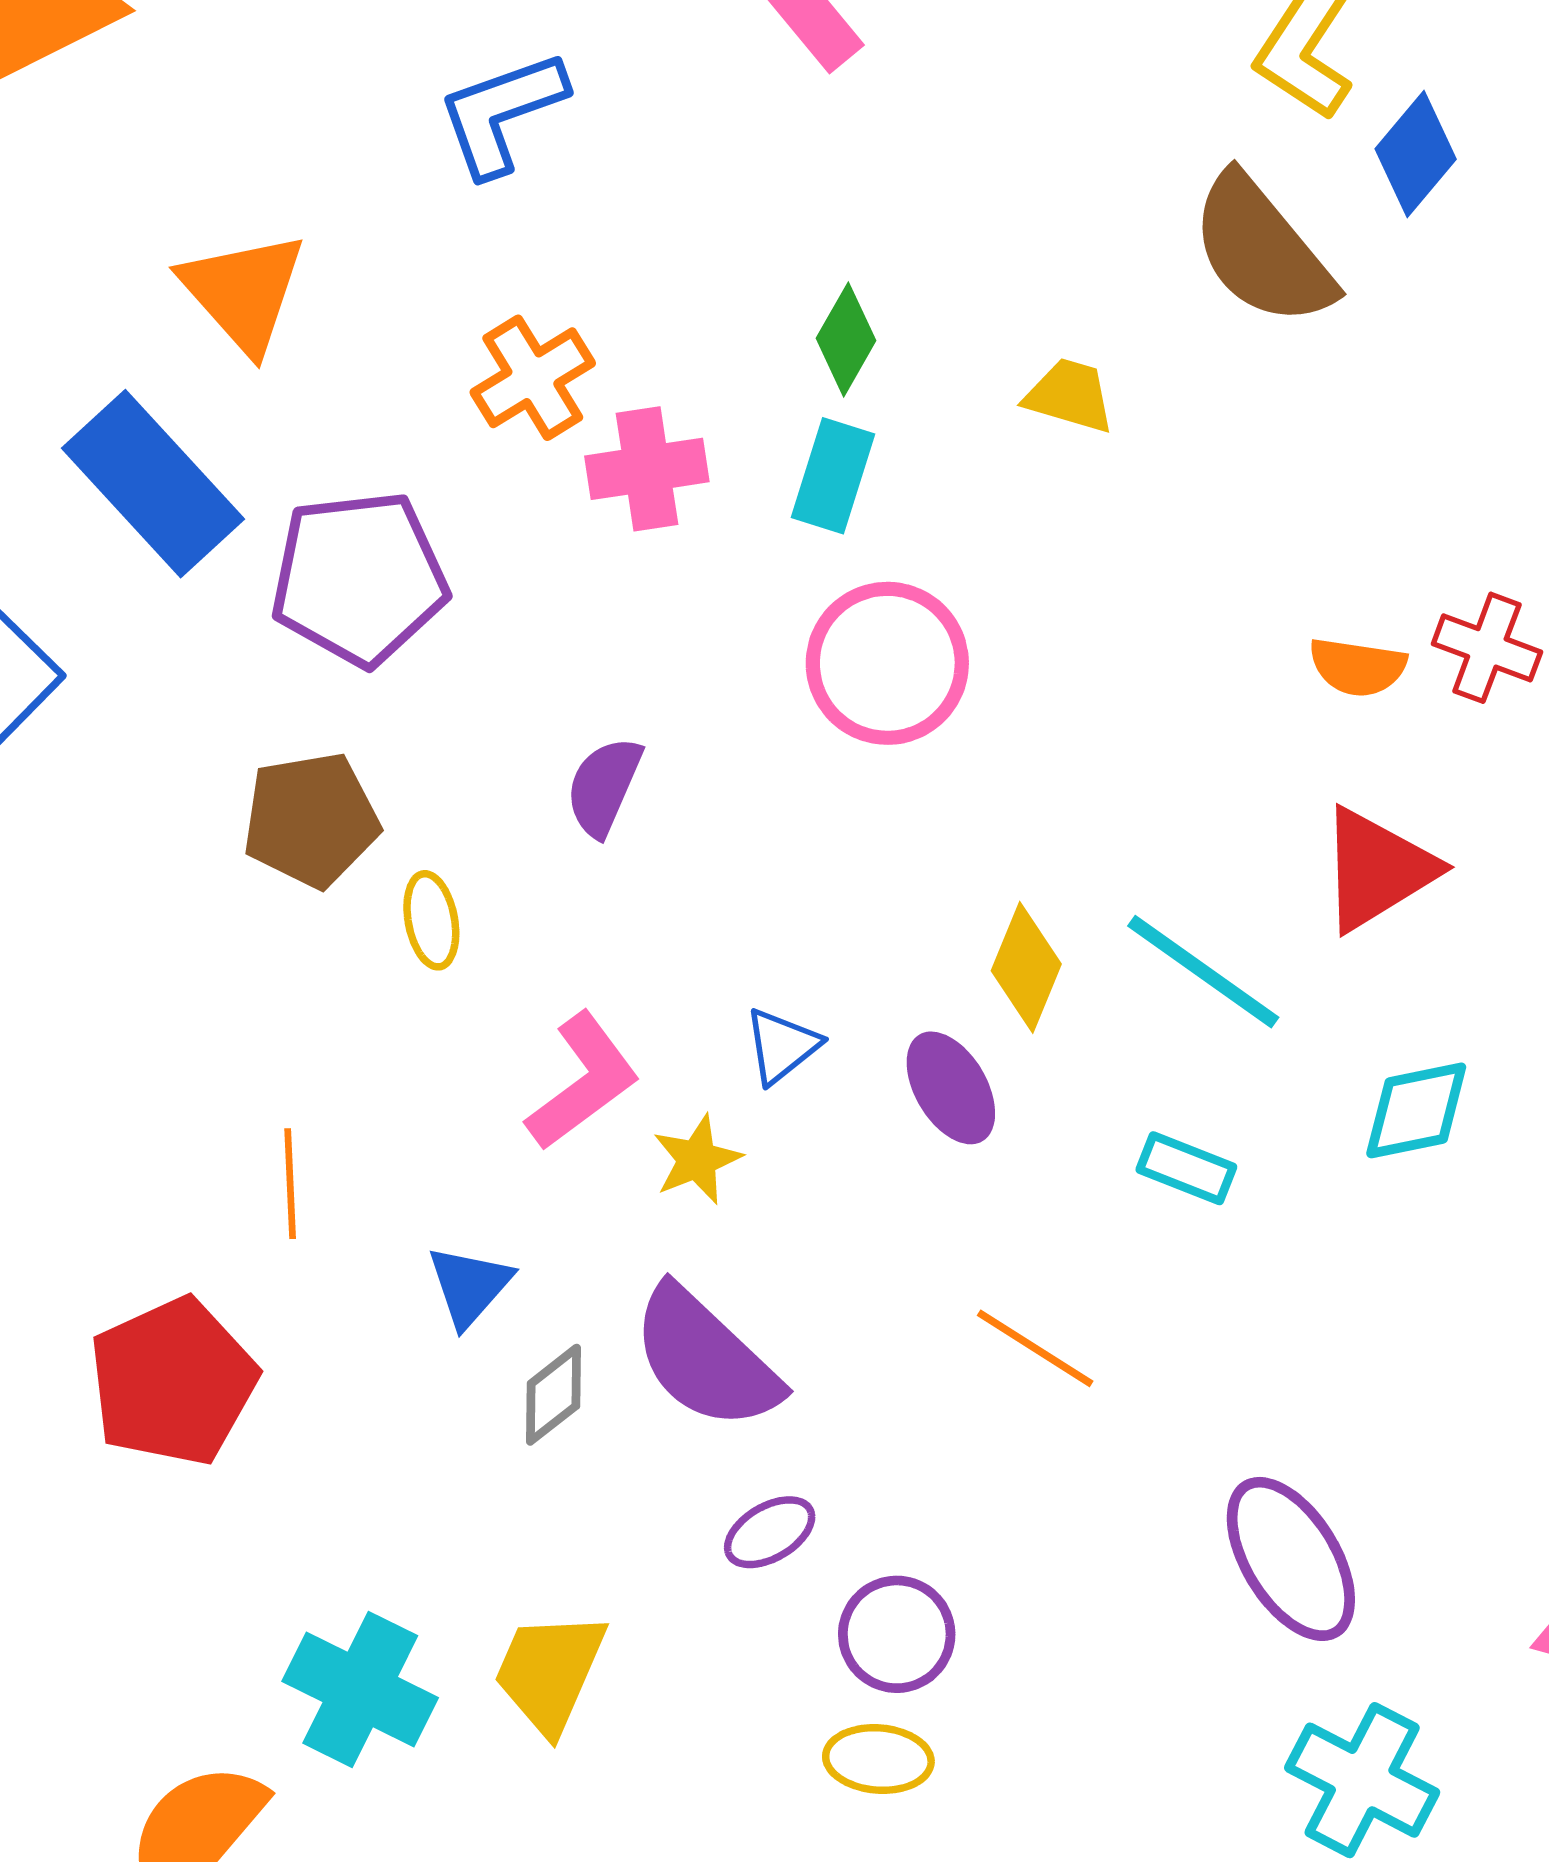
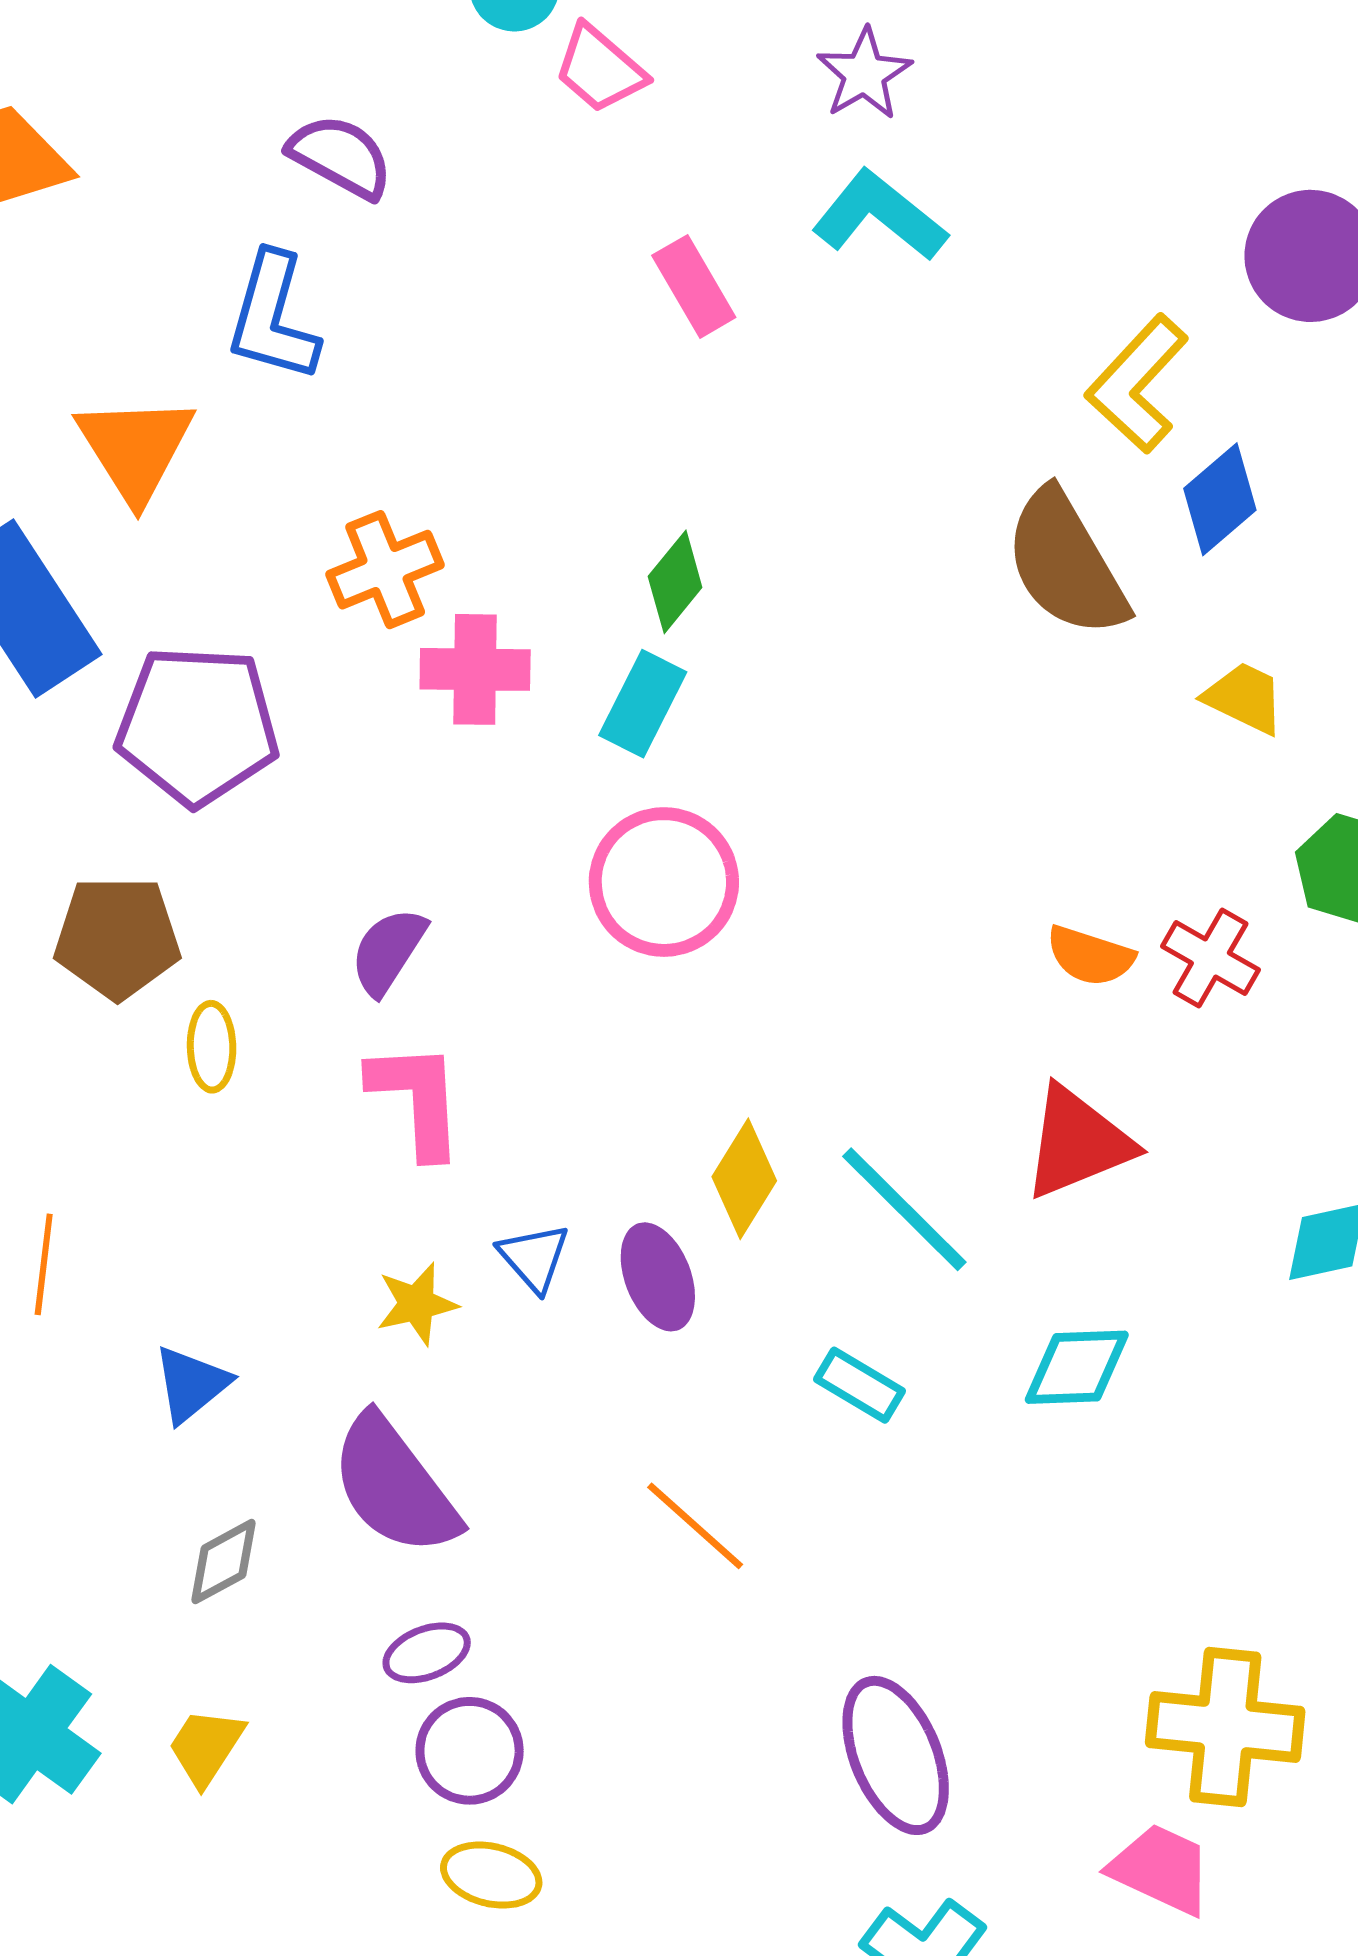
blue L-shape: (502, 113) -> (273, 317), moved, turned -64
yellow trapezoid: (1070, 396) -> (1244, 698), moved
blue triangle: (782, 1046) -> (534, 1257), moved, turned -42
pink L-shape: (583, 1082) -> (417, 1099), moved, turned -66
gray diamond: (554, 1395) -> (223, 1562), moved
purple circle: (897, 1634) -> (470, 1751), moved
yellow trapezoid: (550, 1672) -> (206, 1747), size x0.7

